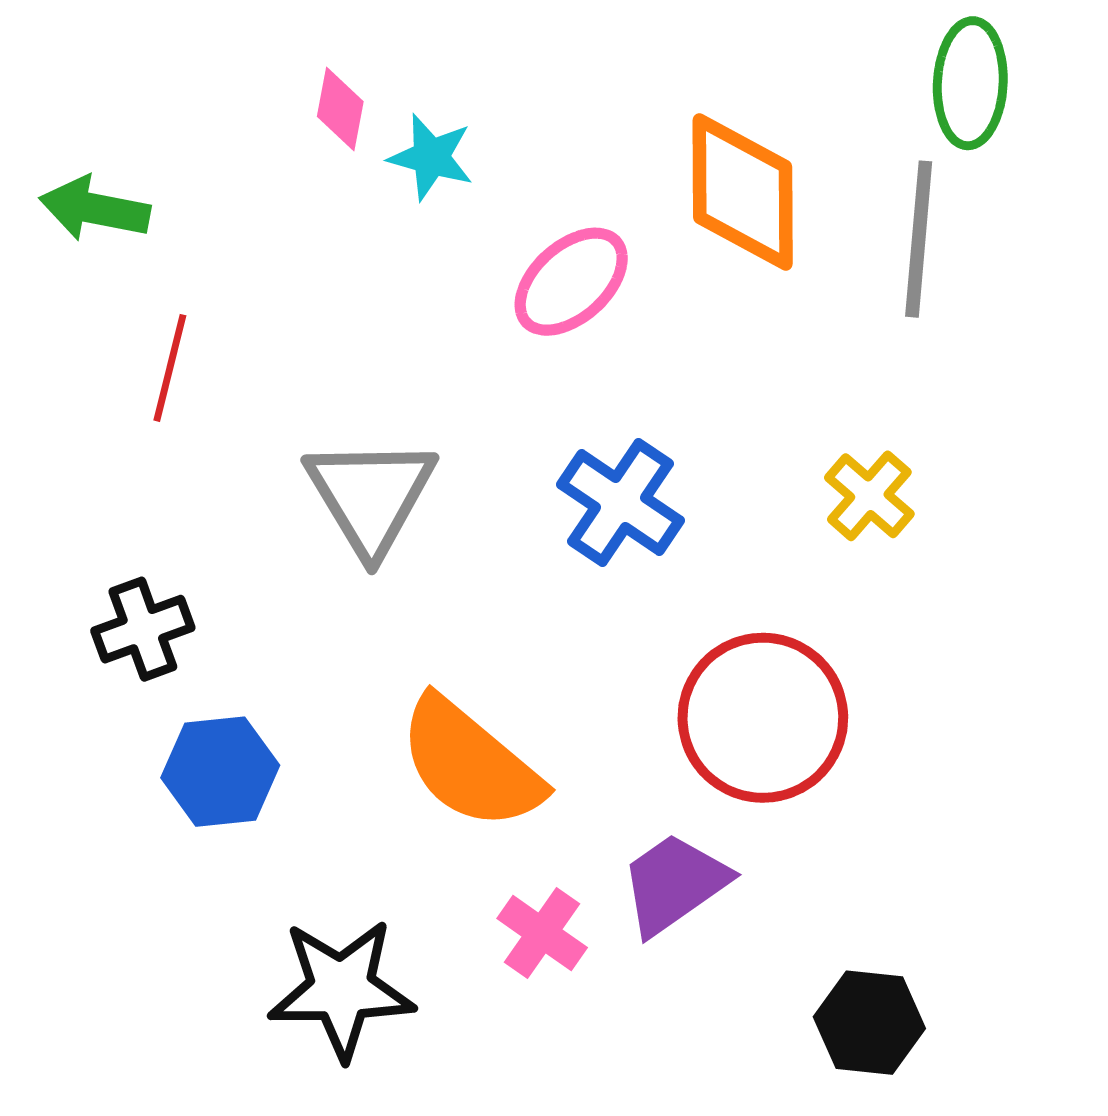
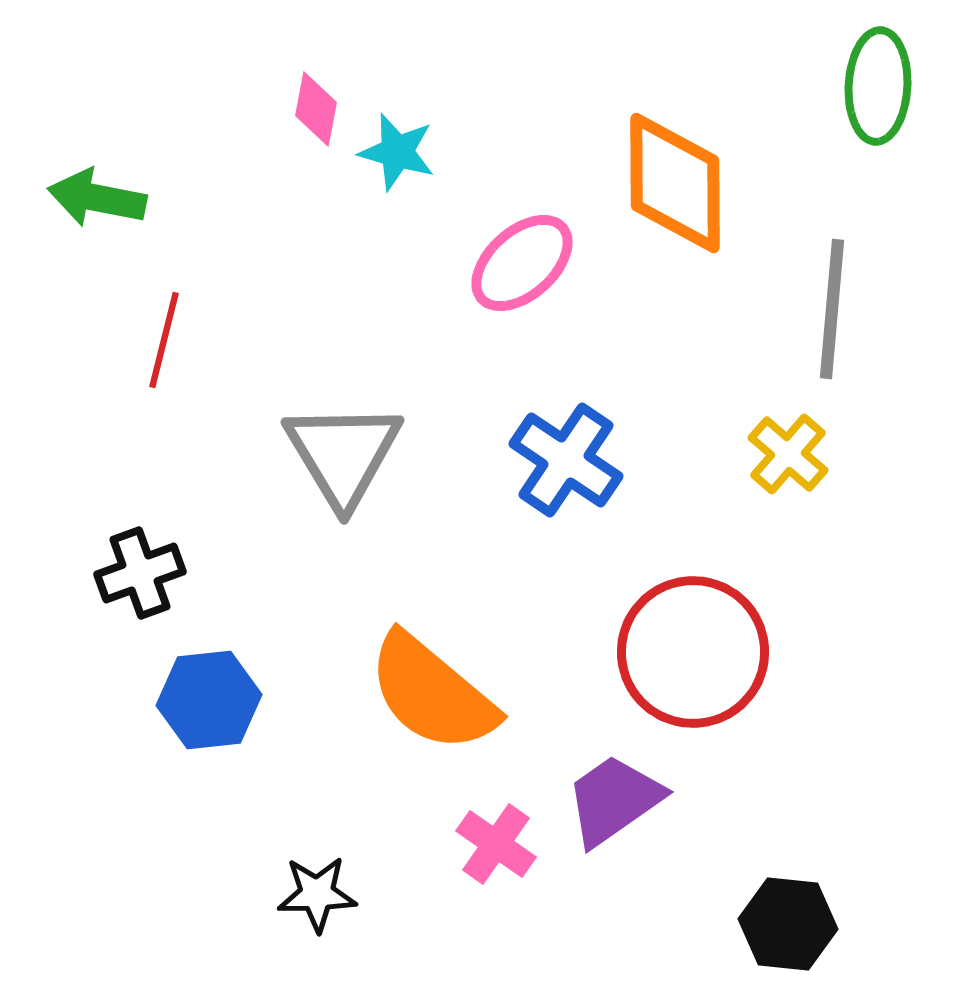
gray line: (919, 239) -> (832, 309), moved
black star: (341, 989) -> (317, 894), size x0.6

